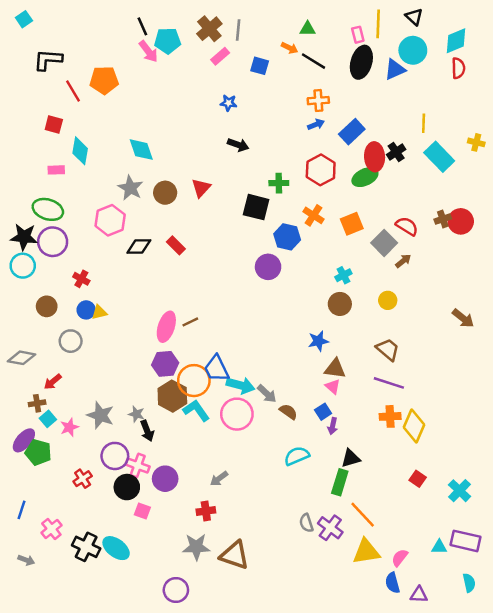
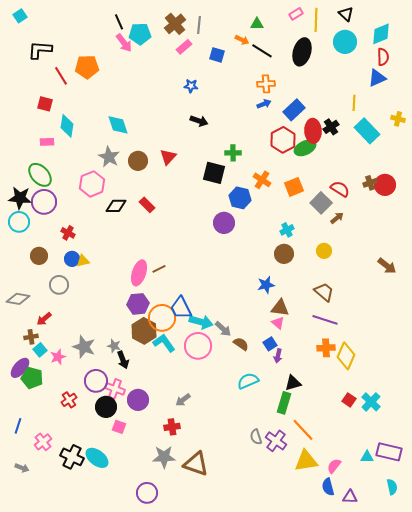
pink rectangle: (358, 35) -> (296, 14), moved, turned 72
blue triangle: (395, 69) -> (377, 78), moved
red hexagon: (321, 170) -> (283, 140), moved
green ellipse: (48, 209) -> (40, 175), turned 30
cyan cross: (460, 491) -> (371, 402), moved

